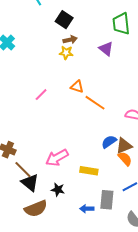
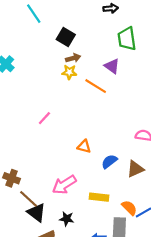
orange triangle: (77, 87) -> (84, 146), moved
orange line: (95, 103) -> (96, 86), moved
blue semicircle: (109, 142) -> (109, 161), moved
orange semicircle: (125, 159) -> (129, 208), moved

